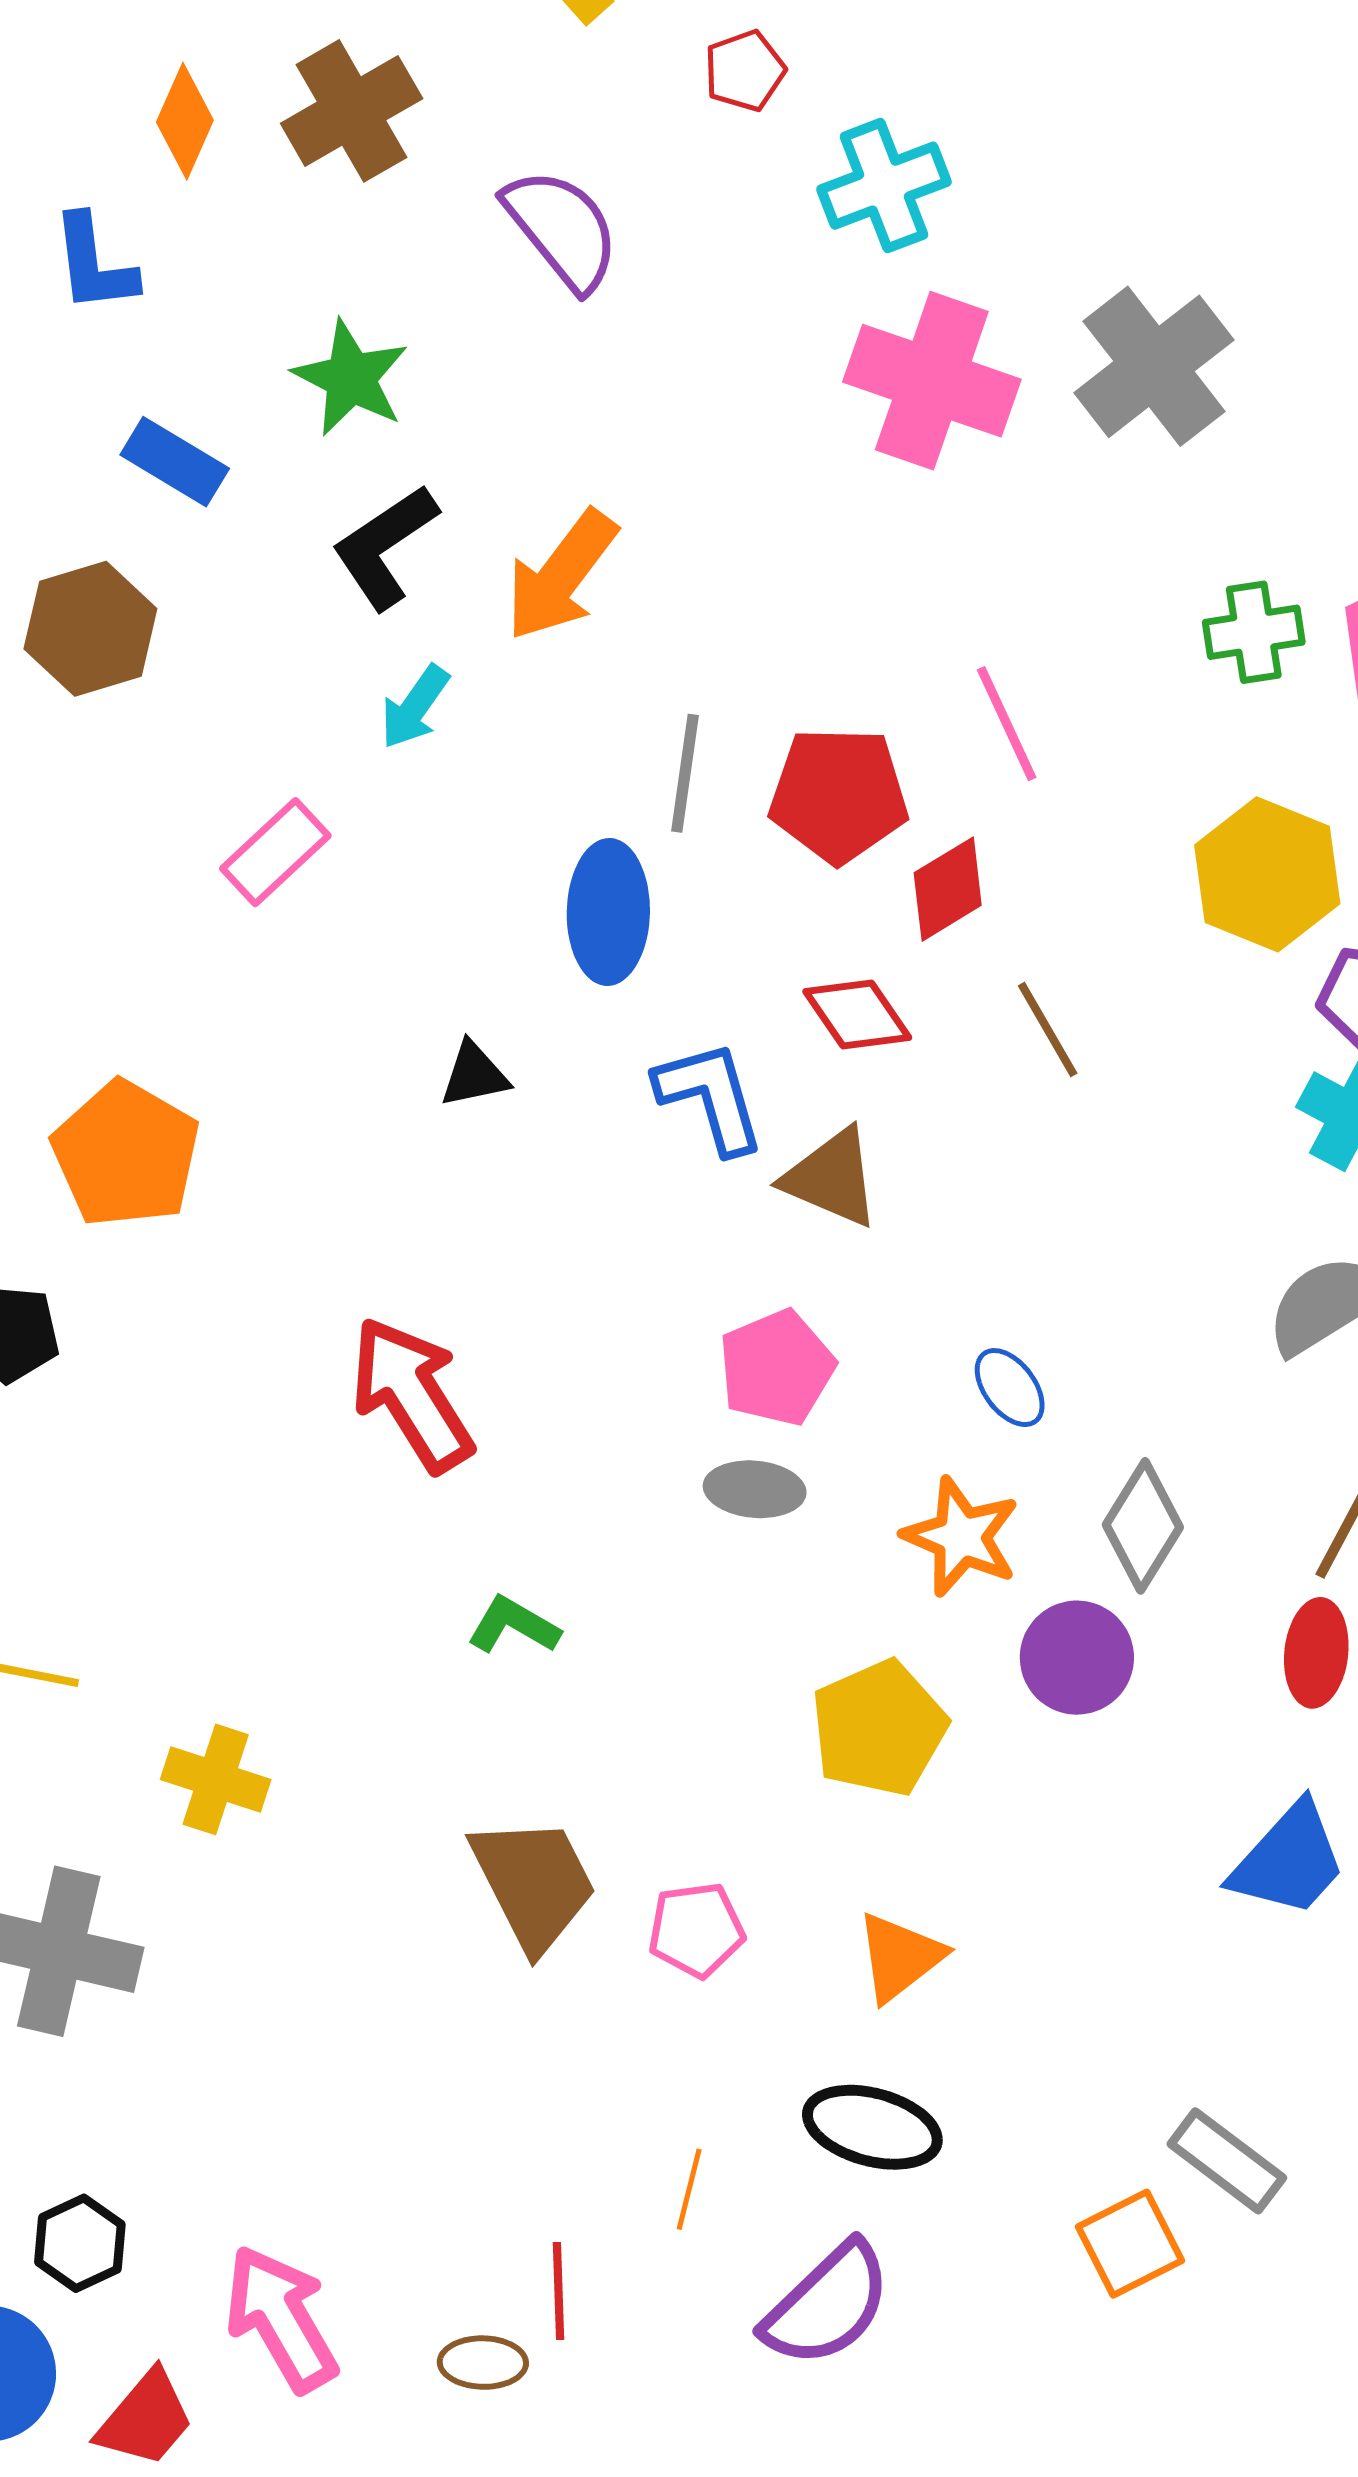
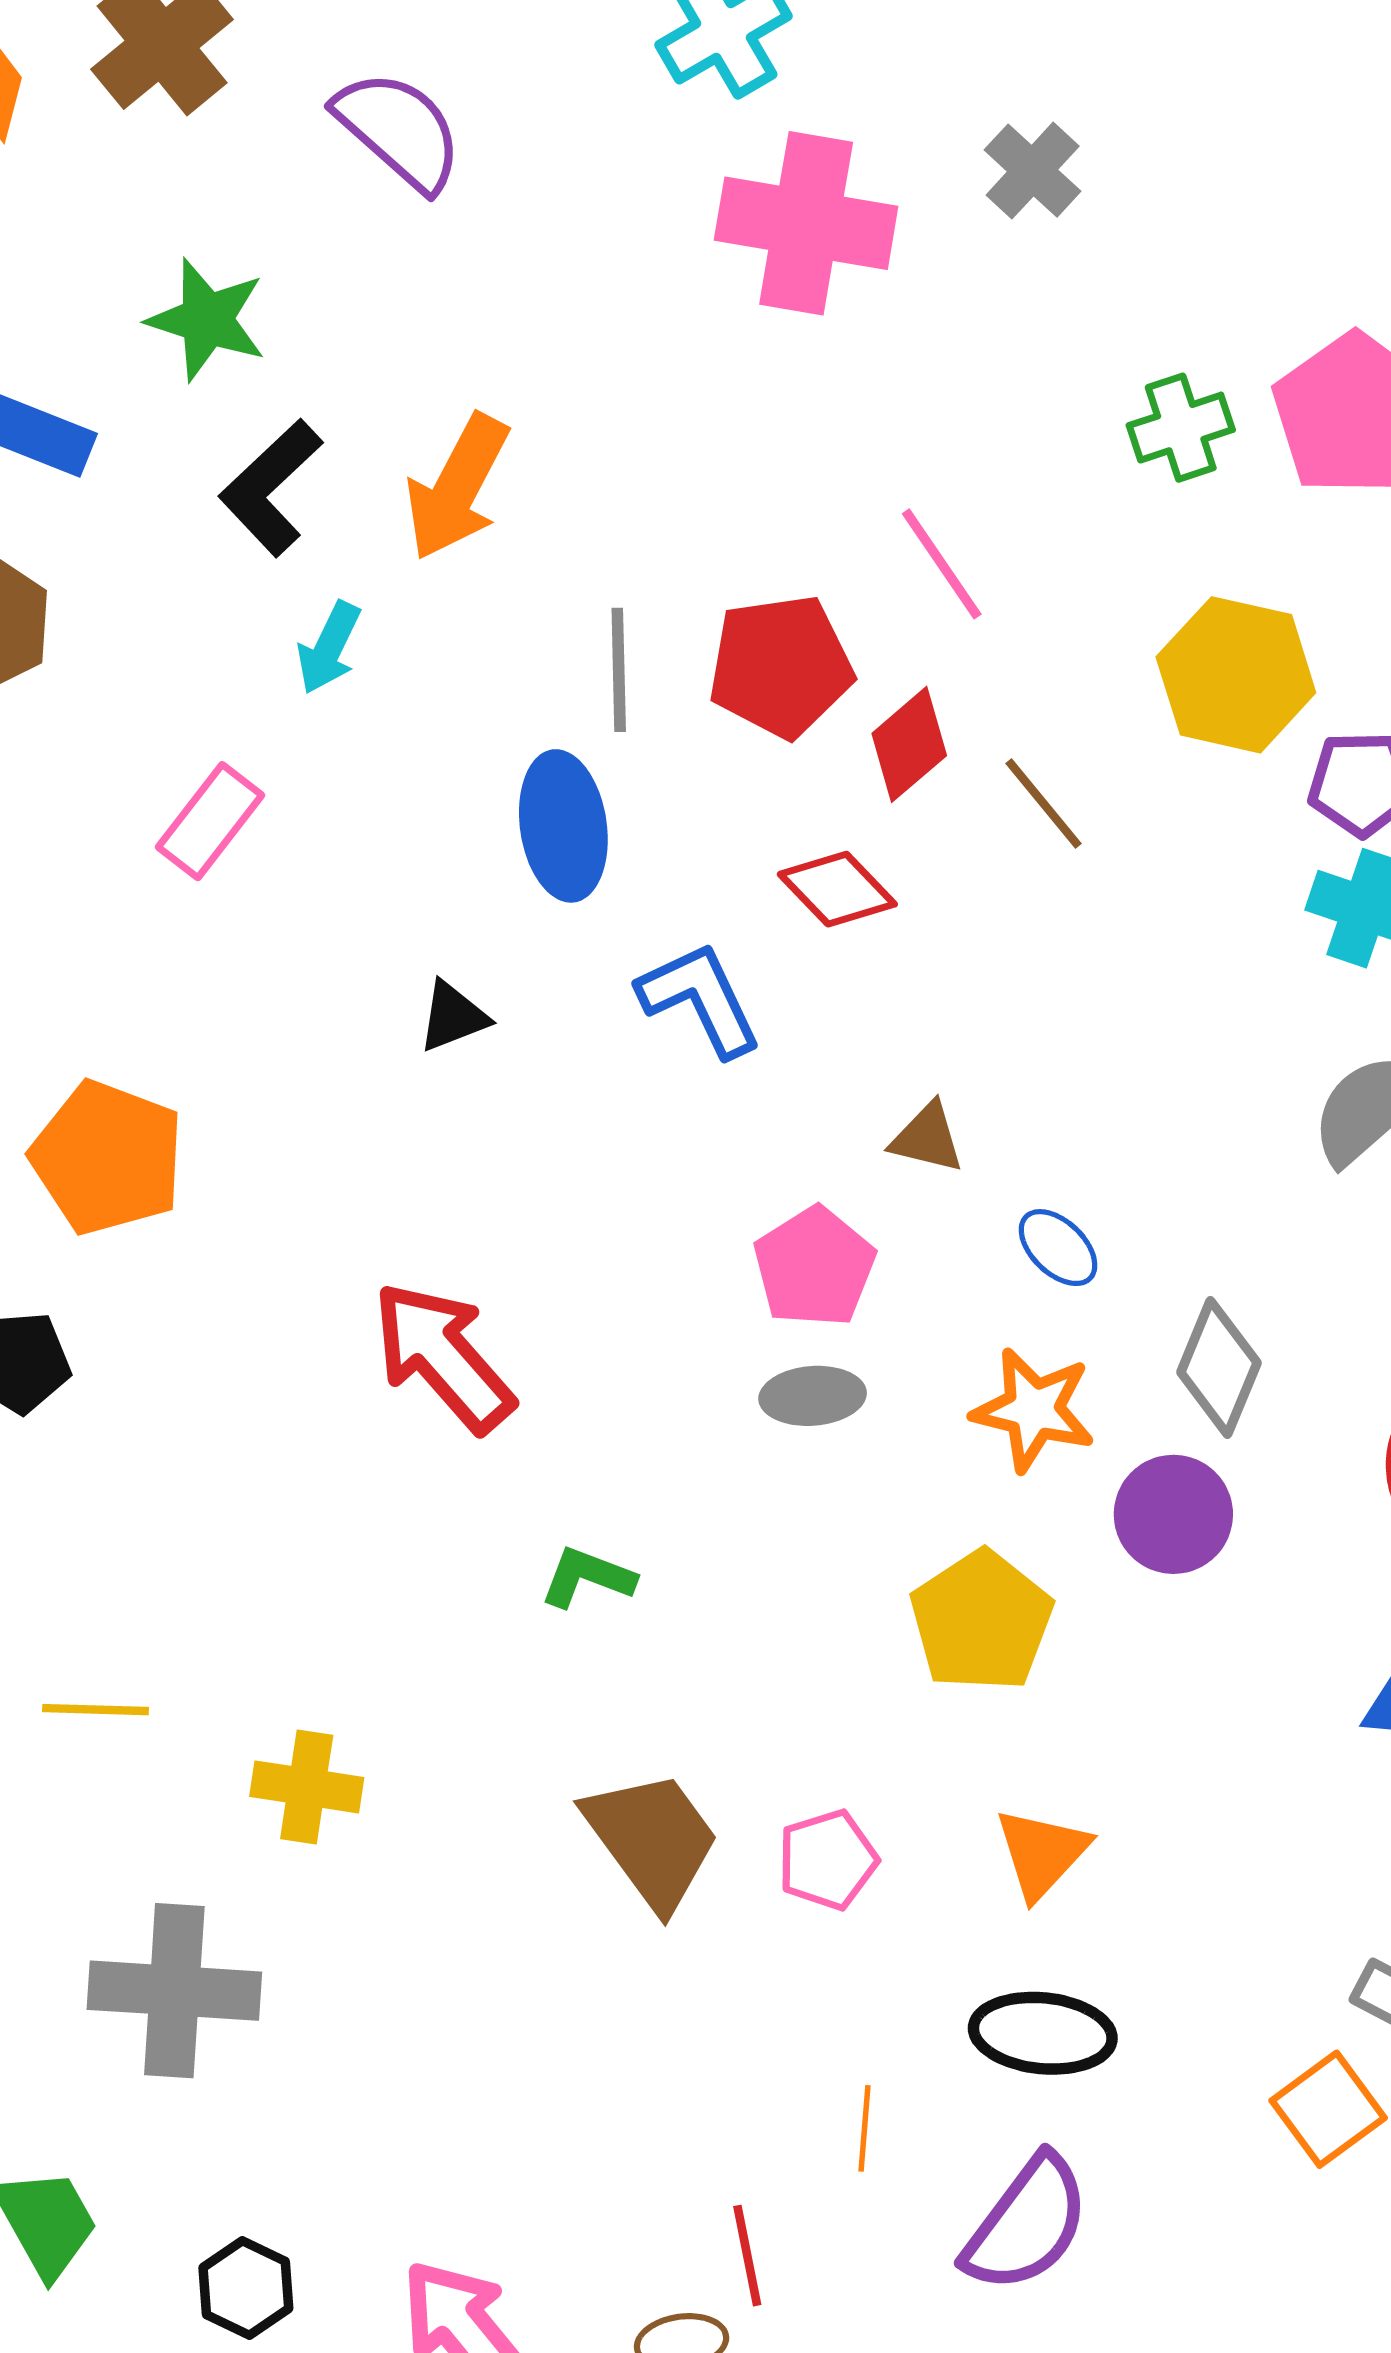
gray cross: (1154, 366) -> (1033, 171), size x0.6
brown line: (1048, 1029) -> (1043, 803), moved
brown triangle: (832, 1178) -> (927, 1138), moved, size x0.7

